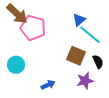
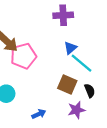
pink pentagon: (33, 28) -> (23, 56), turned -30

